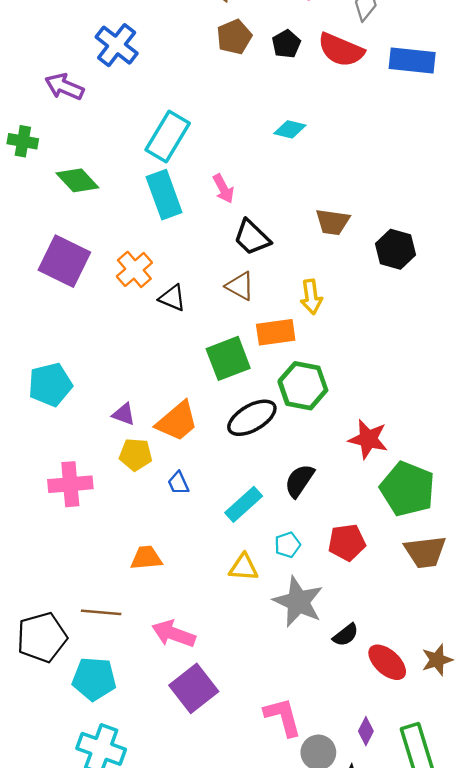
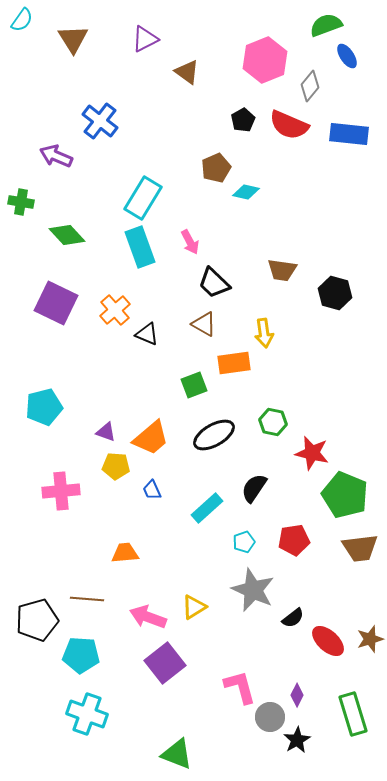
brown pentagon: (234, 37) -> (216, 168), moved
green square: (228, 358) -> (194, 385), size x0.7
green hexagon: (303, 386) -> (273, 422), moved, size x0.7
yellow triangle: (244, 567) -> (194, 607), moved, turned -36
purple diamond: (366, 731) -> (297, 695), moved

